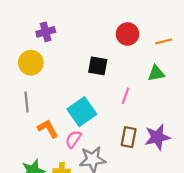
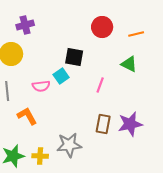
green triangle: (156, 73) -> (129, 64), turned 36
cyan square: (82, 112) -> (61, 76), moved, size x0.6
pink semicircle: (73, 139) -> (41, 86), moved, turned -132

